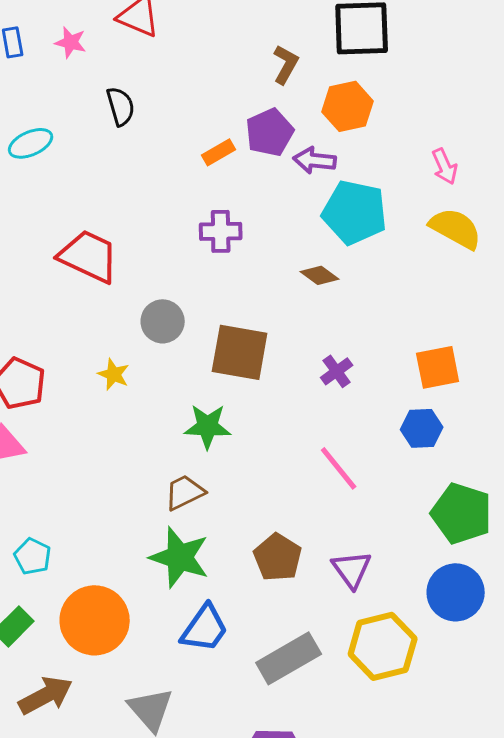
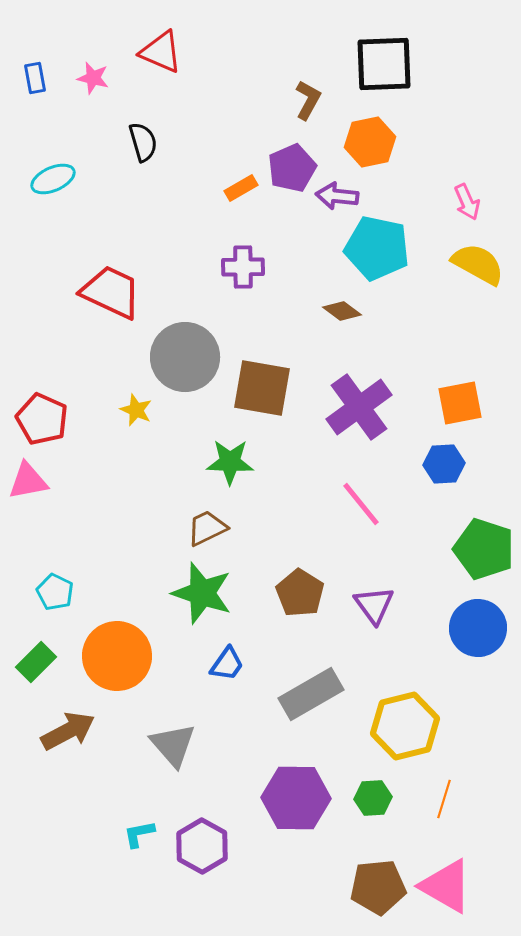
gray circle: (163, 321) -> (185, 357), size x1.6
purple cross: (337, 371) -> (359, 407), size x2.0
blue trapezoid: (205, 628) -> (227, 664), size x0.7
yellow hexagon: (383, 646) -> (405, 726), moved

